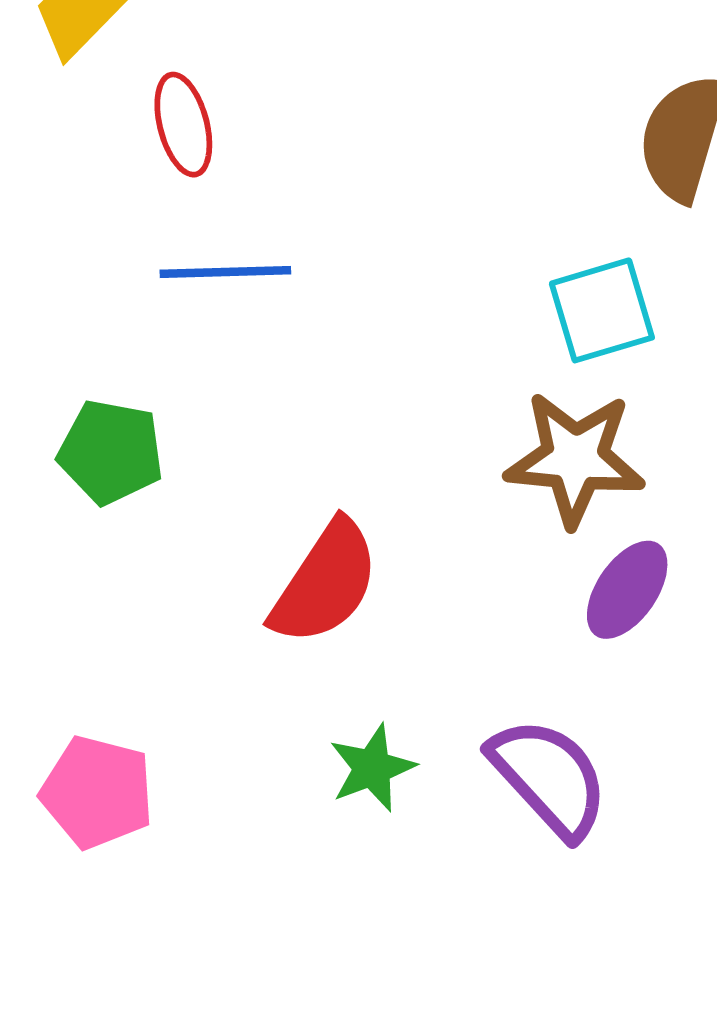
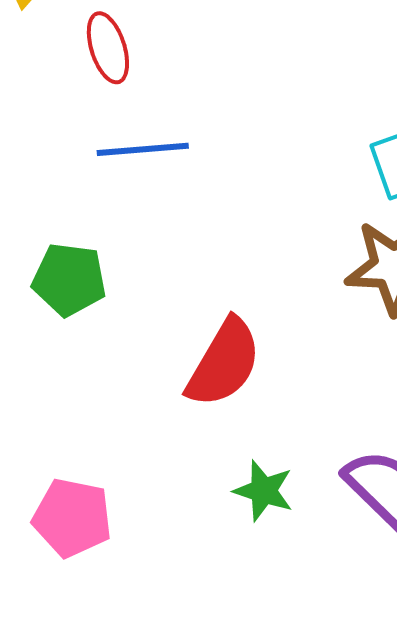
green star: (372, 768) -> (264, 491), turned -30

